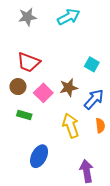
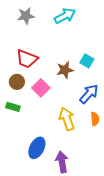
brown star: (69, 88) -> (65, 70), moved
green rectangle: (24, 115) -> (13, 107), moved
purple arrow: (87, 171) -> (62, 162), moved

